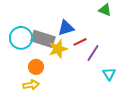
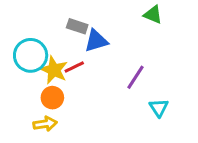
gray rectangle: (43, 39) -> (77, 26), moved, size x0.6
red line: (80, 42) -> (74, 67), moved
yellow star: (58, 49) -> (54, 70), moved, turned -30

